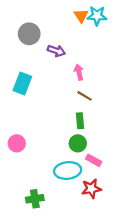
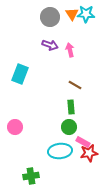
gray circle: (29, 34) -> (50, 17), moved
pink arrow: (79, 72) -> (70, 50), moved
red star: (91, 189) -> (89, 153), moved

